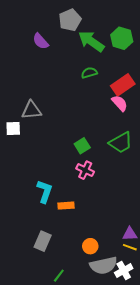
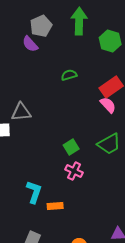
gray pentagon: (70, 20) -> (41, 26), moved
green arrow: (91, 41) -> (79, 21), moved, turned 56
green semicircle: (89, 73) -> (69, 75), moved

